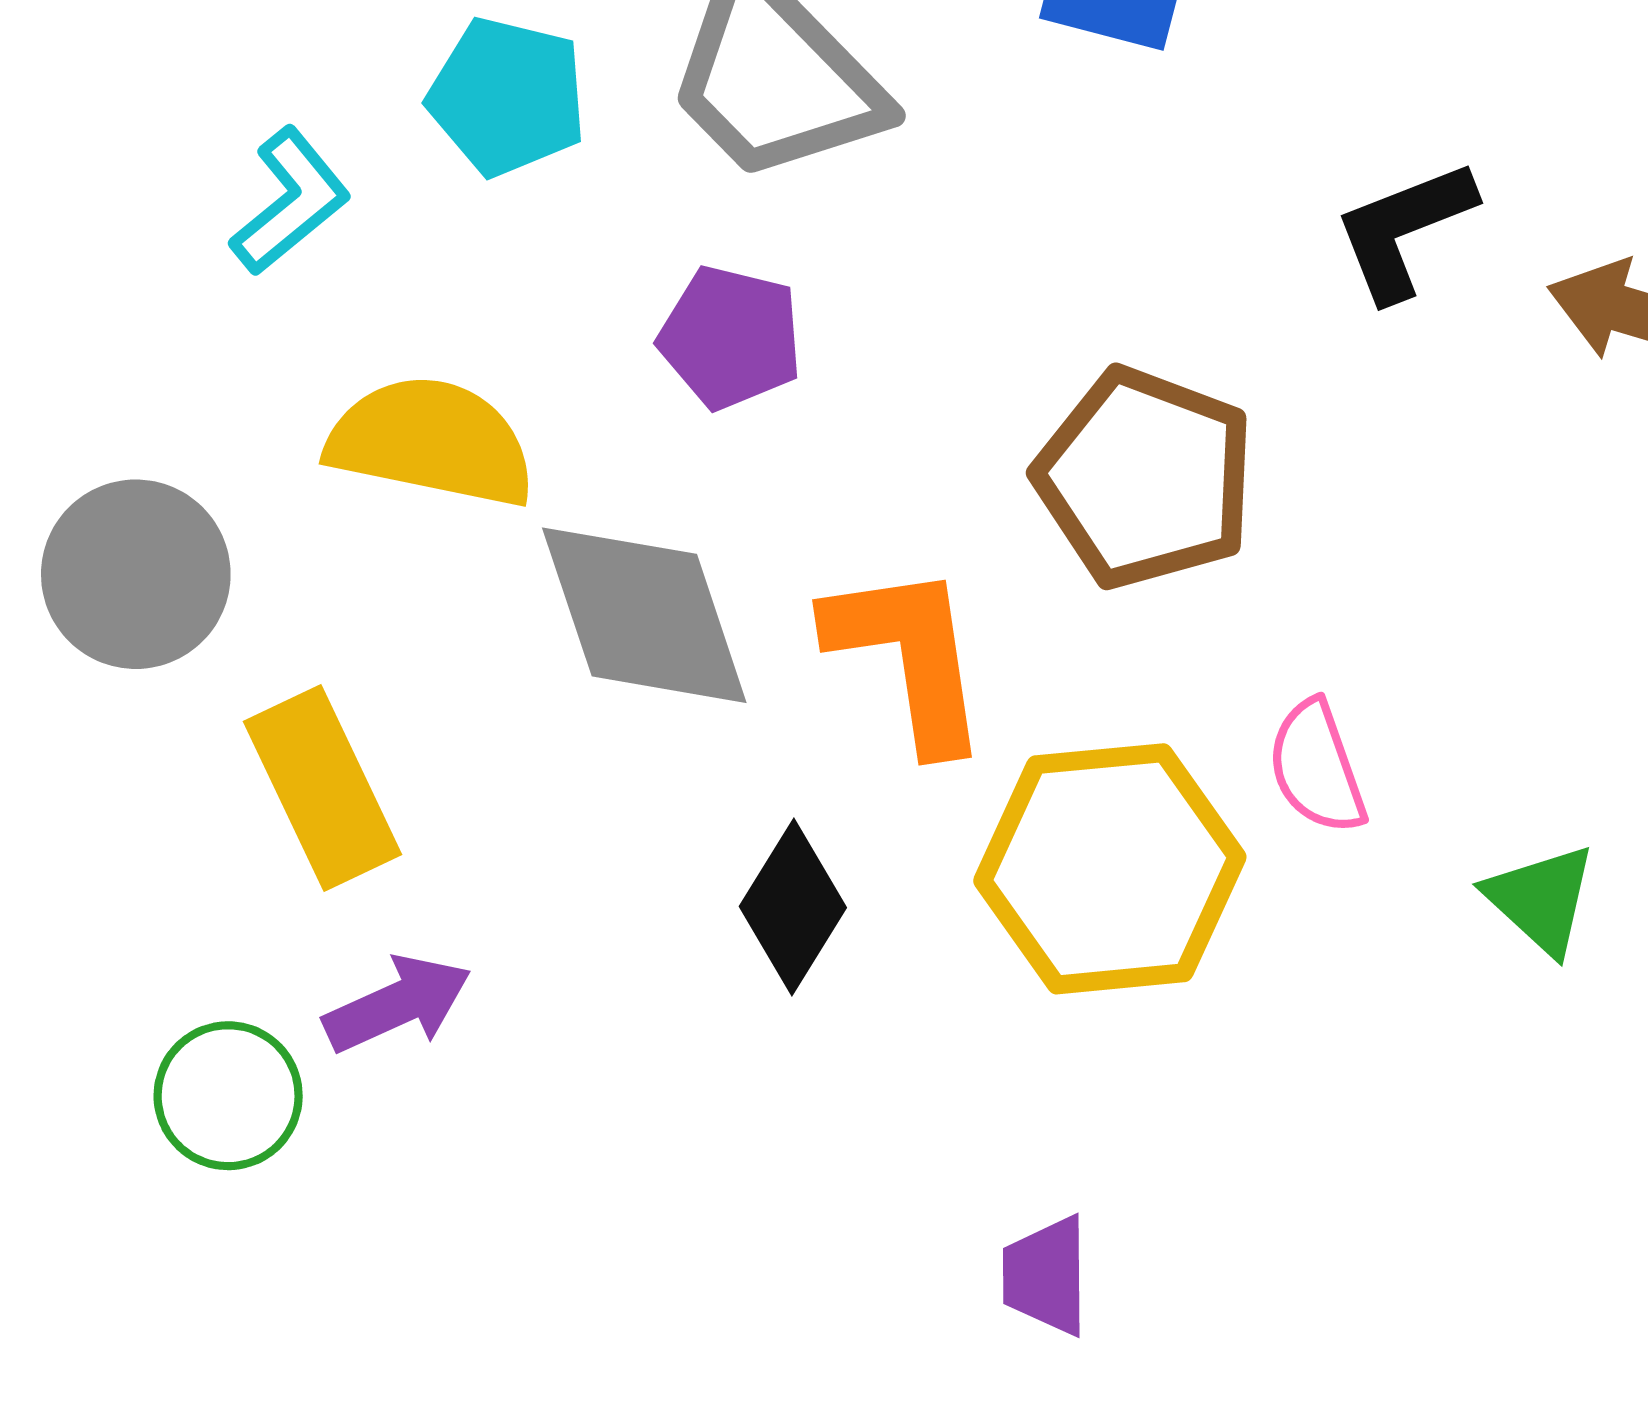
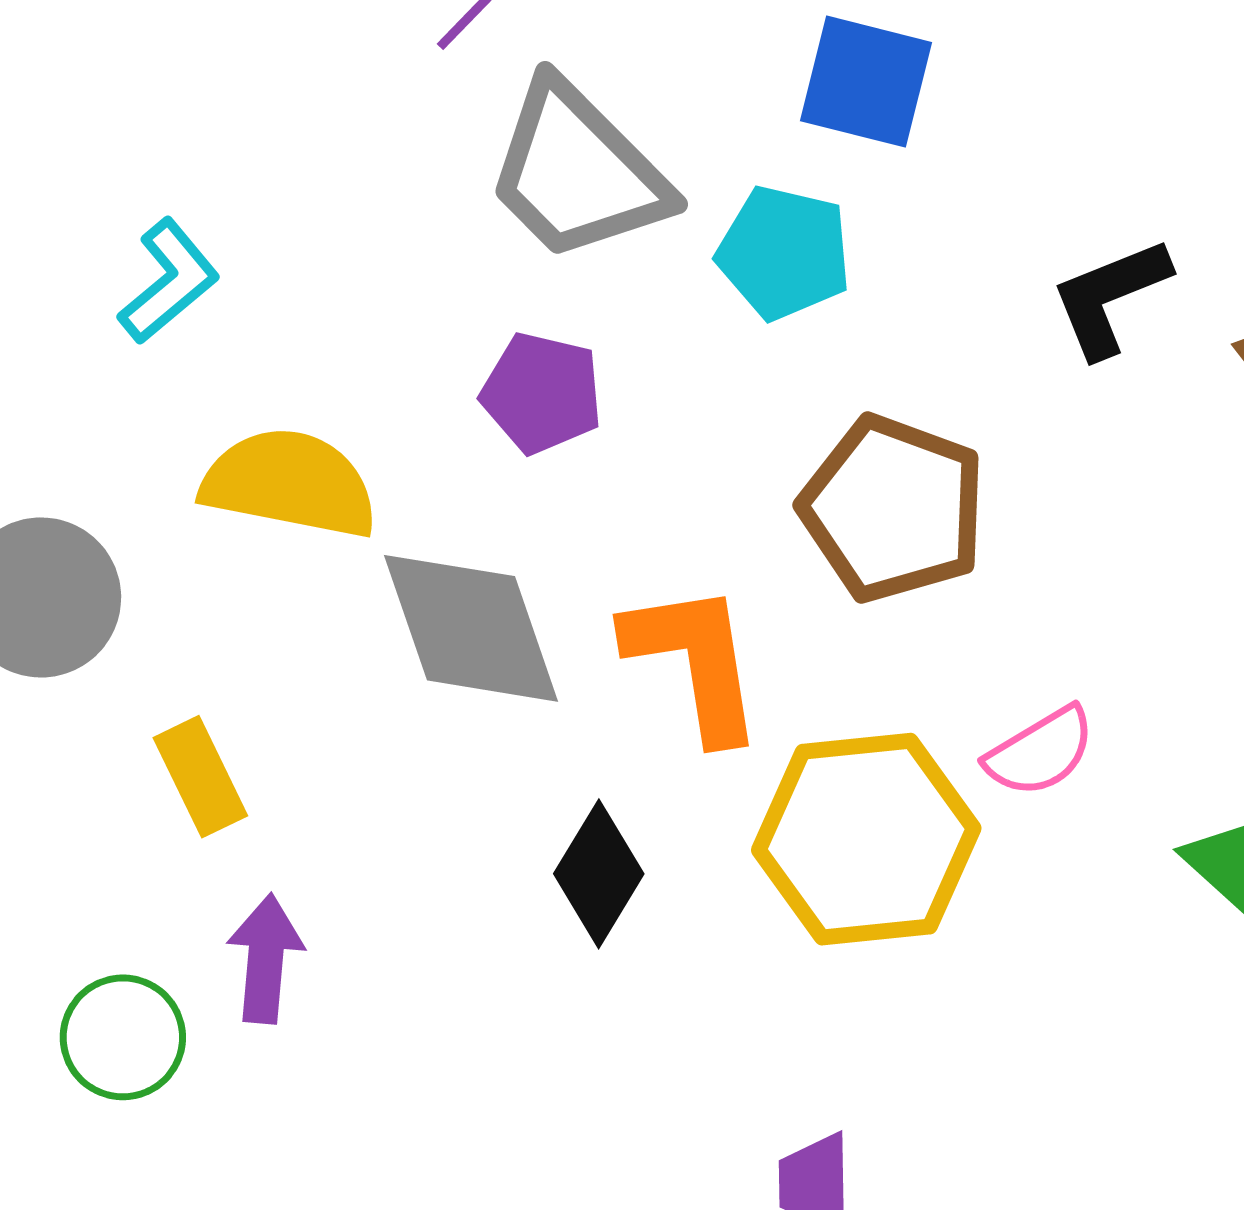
cyan pentagon: (507, 97) -> (784, 253), moved
pink semicircle: (1317, 767) -> (1040, 752), turned -101
yellow rectangle: (323, 788) -> (200, 777), size x0.7
purple arrow: (398, 1004) -> (265, 959), turned -60

